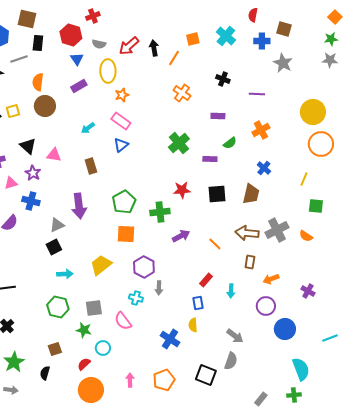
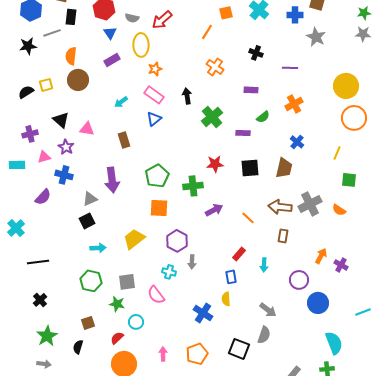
black arrow: (154, 48) -> (187, 96), moved
orange arrow: (271, 279) -> (321, 256), moved, turned 140

